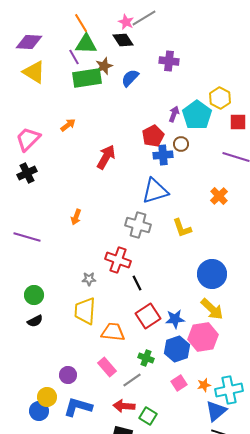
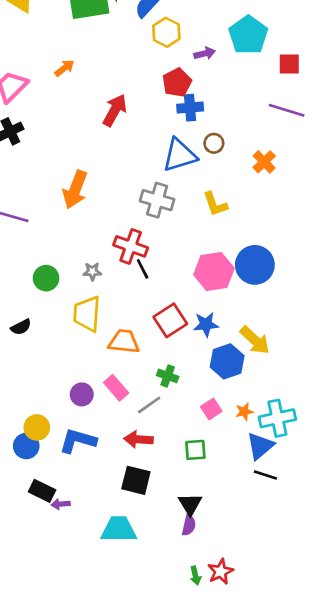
yellow hexagon: (220, 98) -> (166, 32), moved
purple arrow: (174, 114) -> (205, 53), turned 56
cyan pentagon: (197, 115) -> (248, 35), moved
brown circle: (181, 144) -> (214, 143), moved
orange arrow: (76, 217) -> (75, 190), size x1.8
black line: (137, 283) -> (143, 269), moved
green circle: (34, 295) -> (46, 278), moved
yellow arrow: (212, 309) -> (255, 340), moved
pink hexagon: (203, 337) -> (214, 272), moved
blue hexagon: (177, 349) -> (227, 361), moved
purple circle: (68, 375) -> (82, 394), moved
green square: (148, 416) -> (195, 450), moved, turned -36

